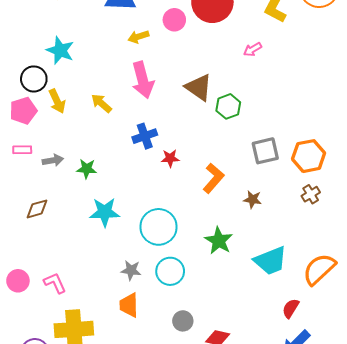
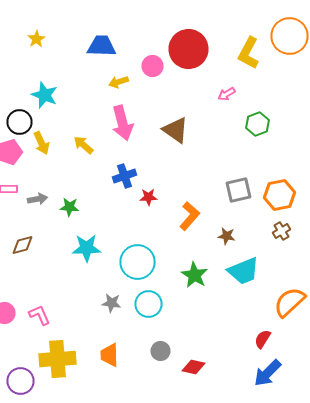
green hexagon: (228, 106) -> (258, 124), moved
cyan trapezoid: (271, 261) -> (244, 271), moved
orange trapezoid: (129, 305) -> (110, 355), moved

